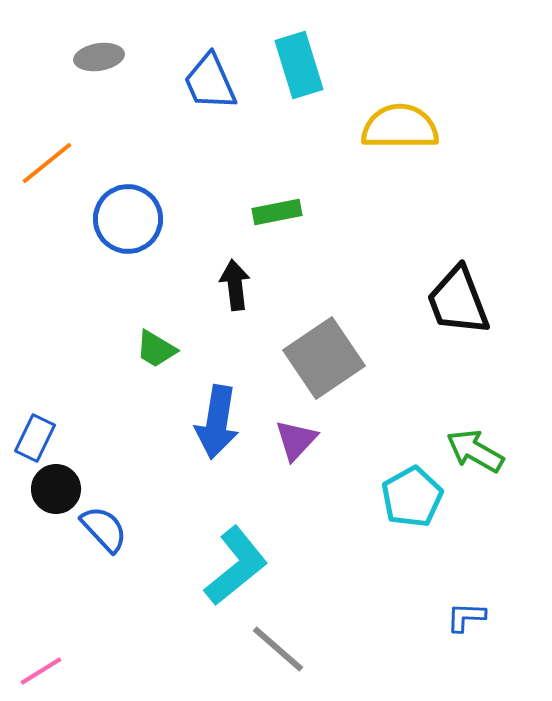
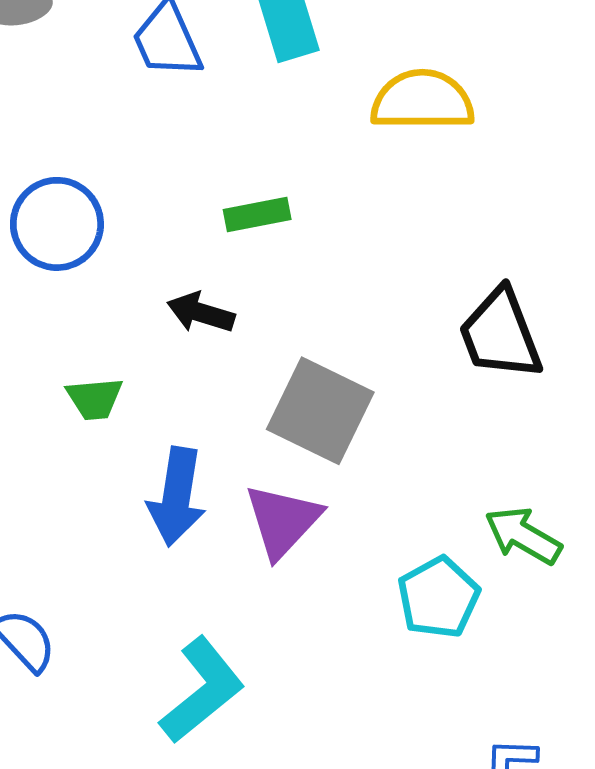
black arrow: (235, 285) -> (201, 313), turned -66
green trapezoid: (156, 349) -> (95, 399), turned -36
gray square: (324, 358) -> (320, 411), turned -30
purple triangle: (296, 440) -> (283, 521), size x1.4

